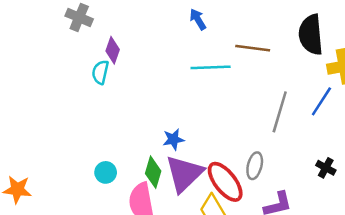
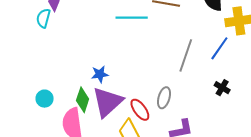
black cross: (326, 168) -> (222, 88), moved
red ellipse: (225, 182) -> (140, 110), size x0.7

